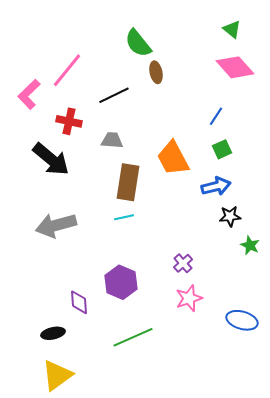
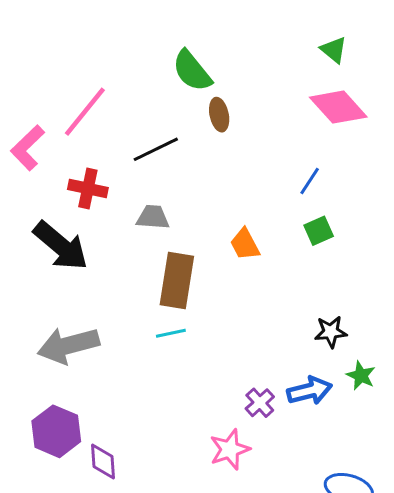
orange trapezoid: (173, 158) -> (245, 244), size x0.6
blue arrow: (216, 186) -> (310, 391), moved
purple hexagon: (121, 282) -> (56, 431), moved
pink star: (189, 298) -> (230, 449), moved

